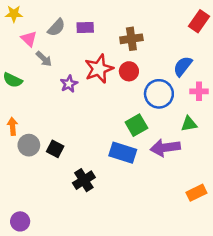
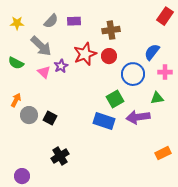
yellow star: (14, 14) -> (17, 23), moved
pink triangle: (29, 39) -> (44, 72), moved
gray arrow: (44, 59) -> (41, 46), size x1.6
orange arrow: (13, 126) -> (16, 100), turned 32
black cross: (84, 180) -> (60, 156), moved

